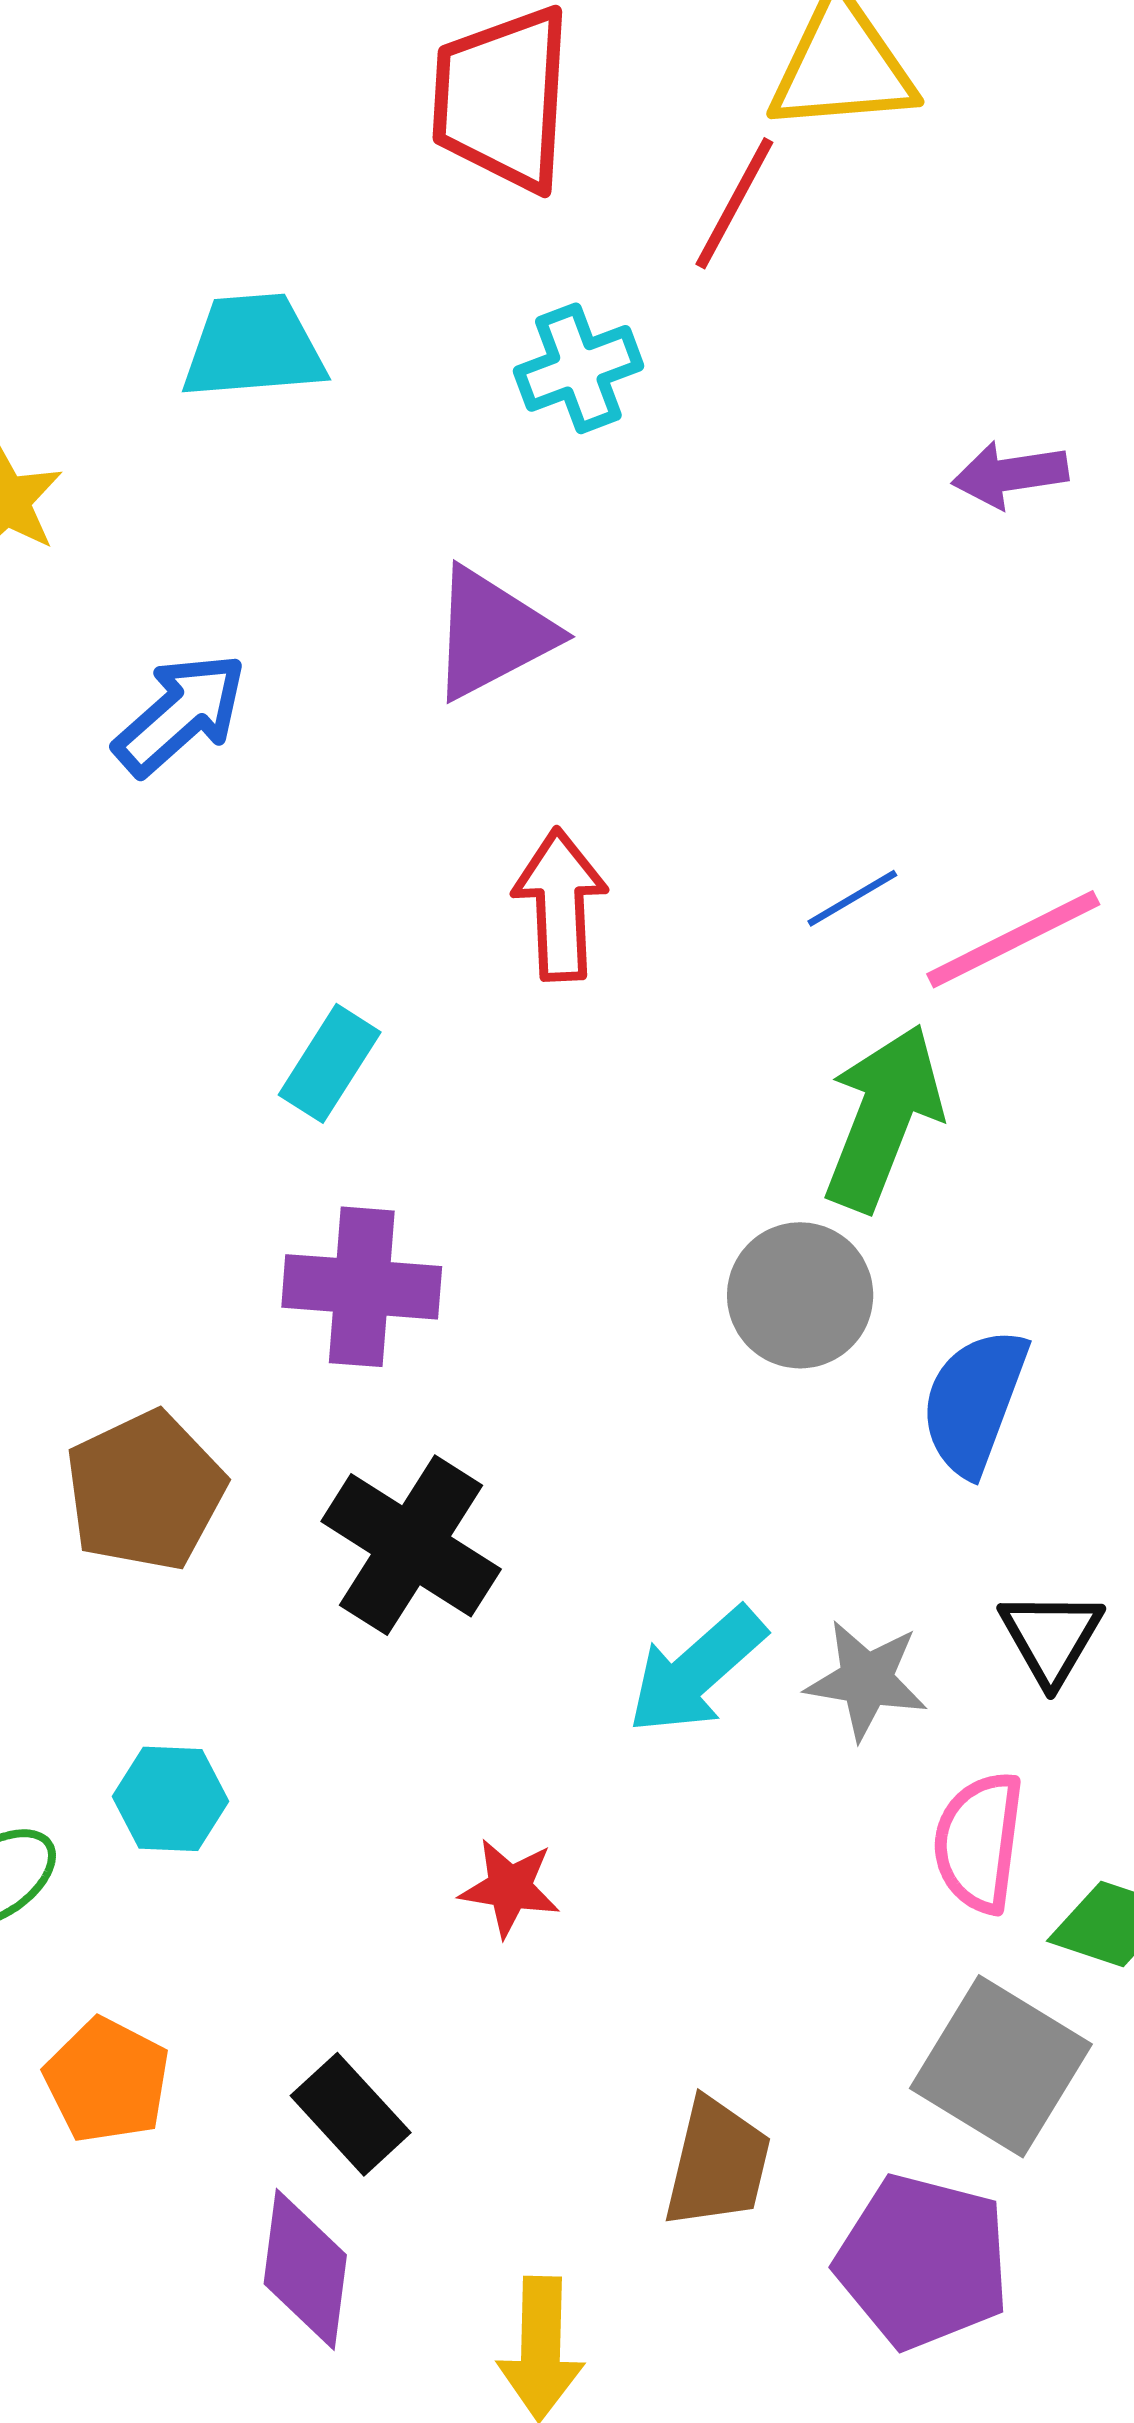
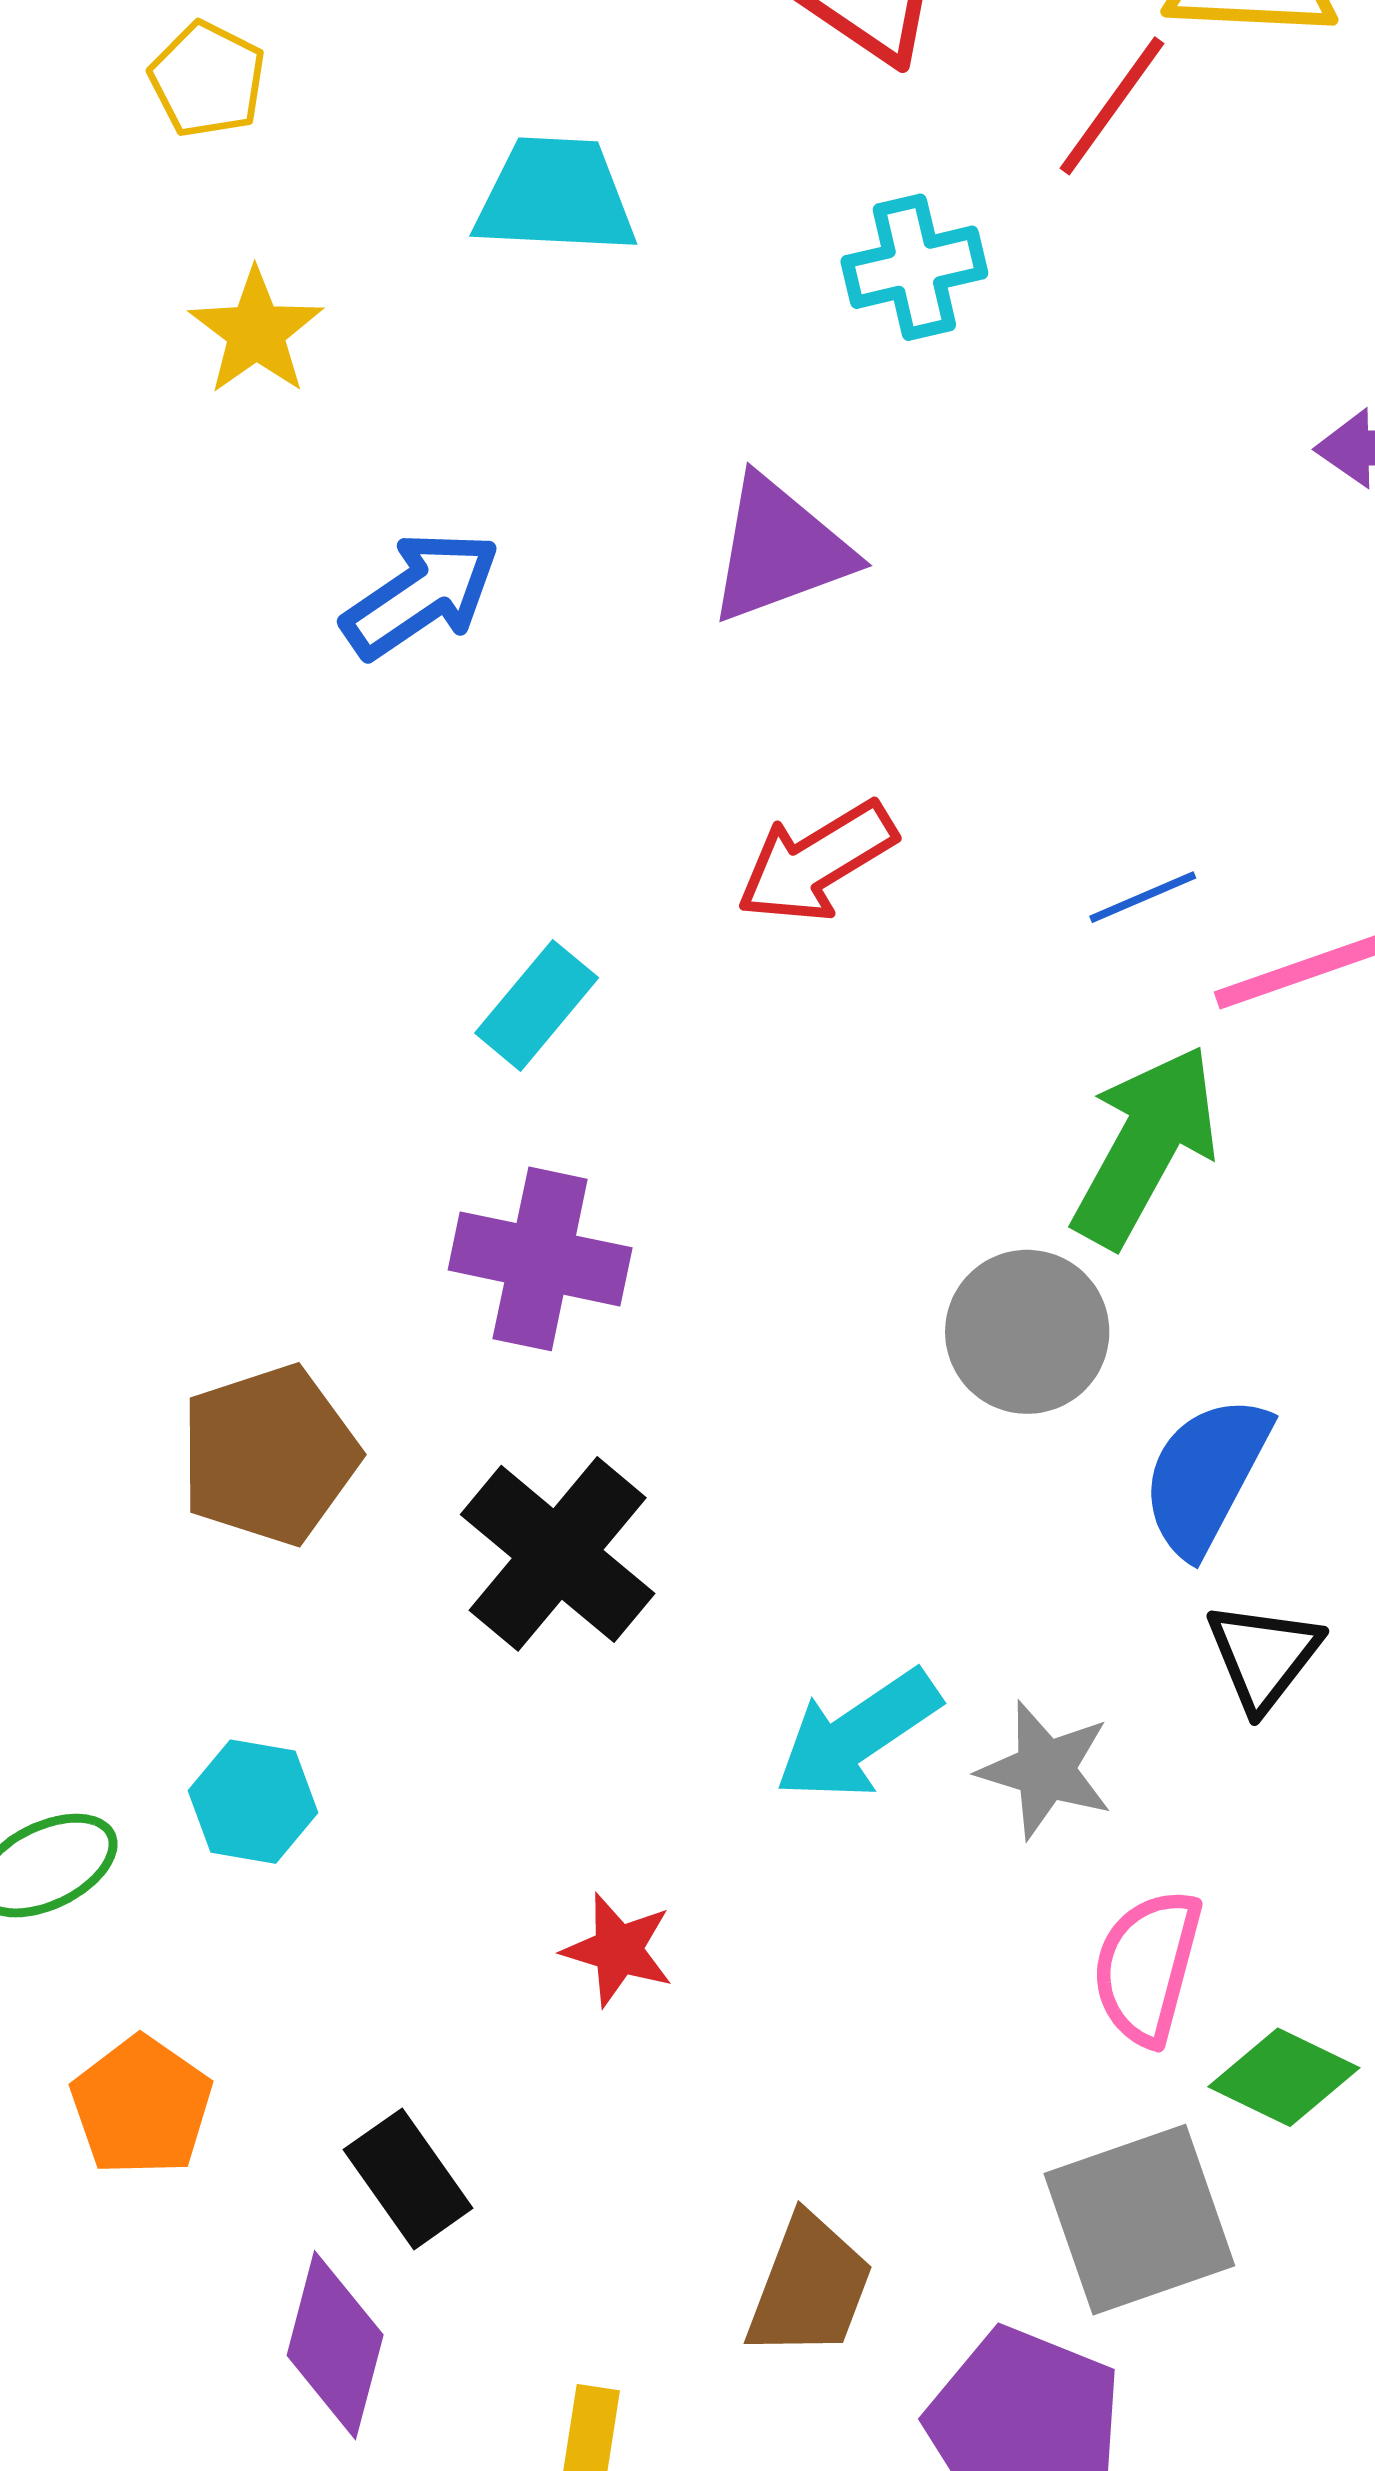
red arrow: (560, 905) -> (816, 862), turned -126
black triangle: (1051, 1637) -> (1263, 1656), moved
gray square: (1001, 2066) -> (1139, 2220), turned 32

